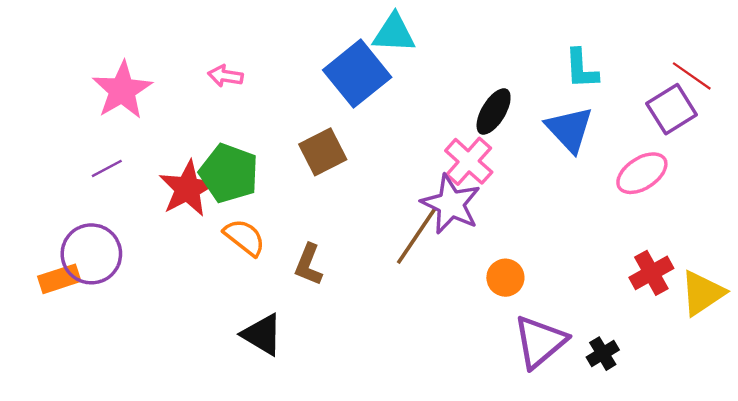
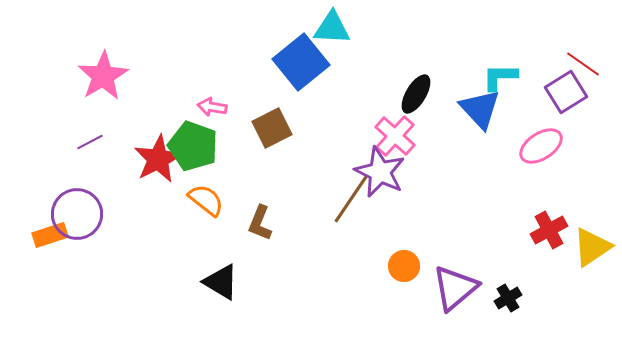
cyan L-shape: (581, 69) -> (500, 77), moved, turned 93
pink arrow: (225, 76) -> (212, 107), moved
orange circle: (505, 278) -> (404, 266), moved

